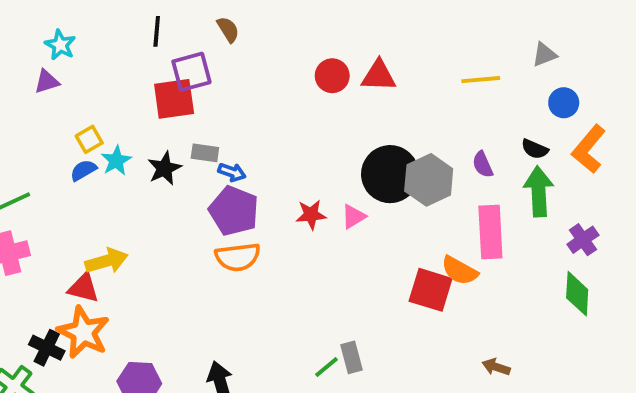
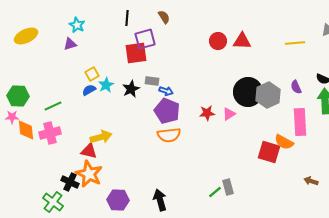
brown arrow: (496, 367) -> (311, 181), moved

